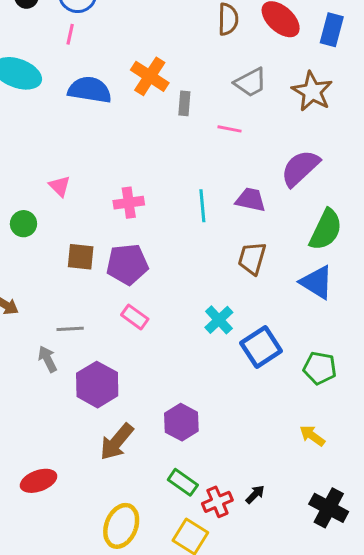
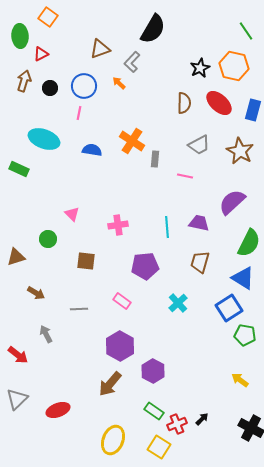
blue semicircle: (90, 90) -> (92, 150), size x0.7
purple pentagon: (127, 264) -> (145, 266), moved
blue square: (261, 347) -> (229, 308), moved
gray arrow: (48, 359) -> (46, 334), moved
purple hexagon: (97, 385) -> (120, 346), moved

